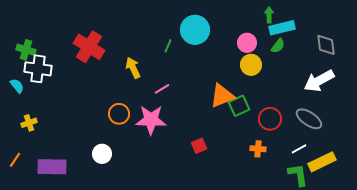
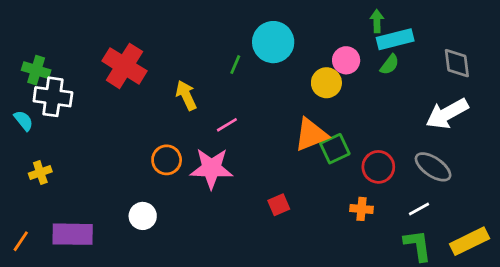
yellow circle: (251, 65) -> (326, 83), moved
orange line: (15, 160) -> (21, 241), moved
yellow rectangle: (322, 162) -> (469, 241), moved

